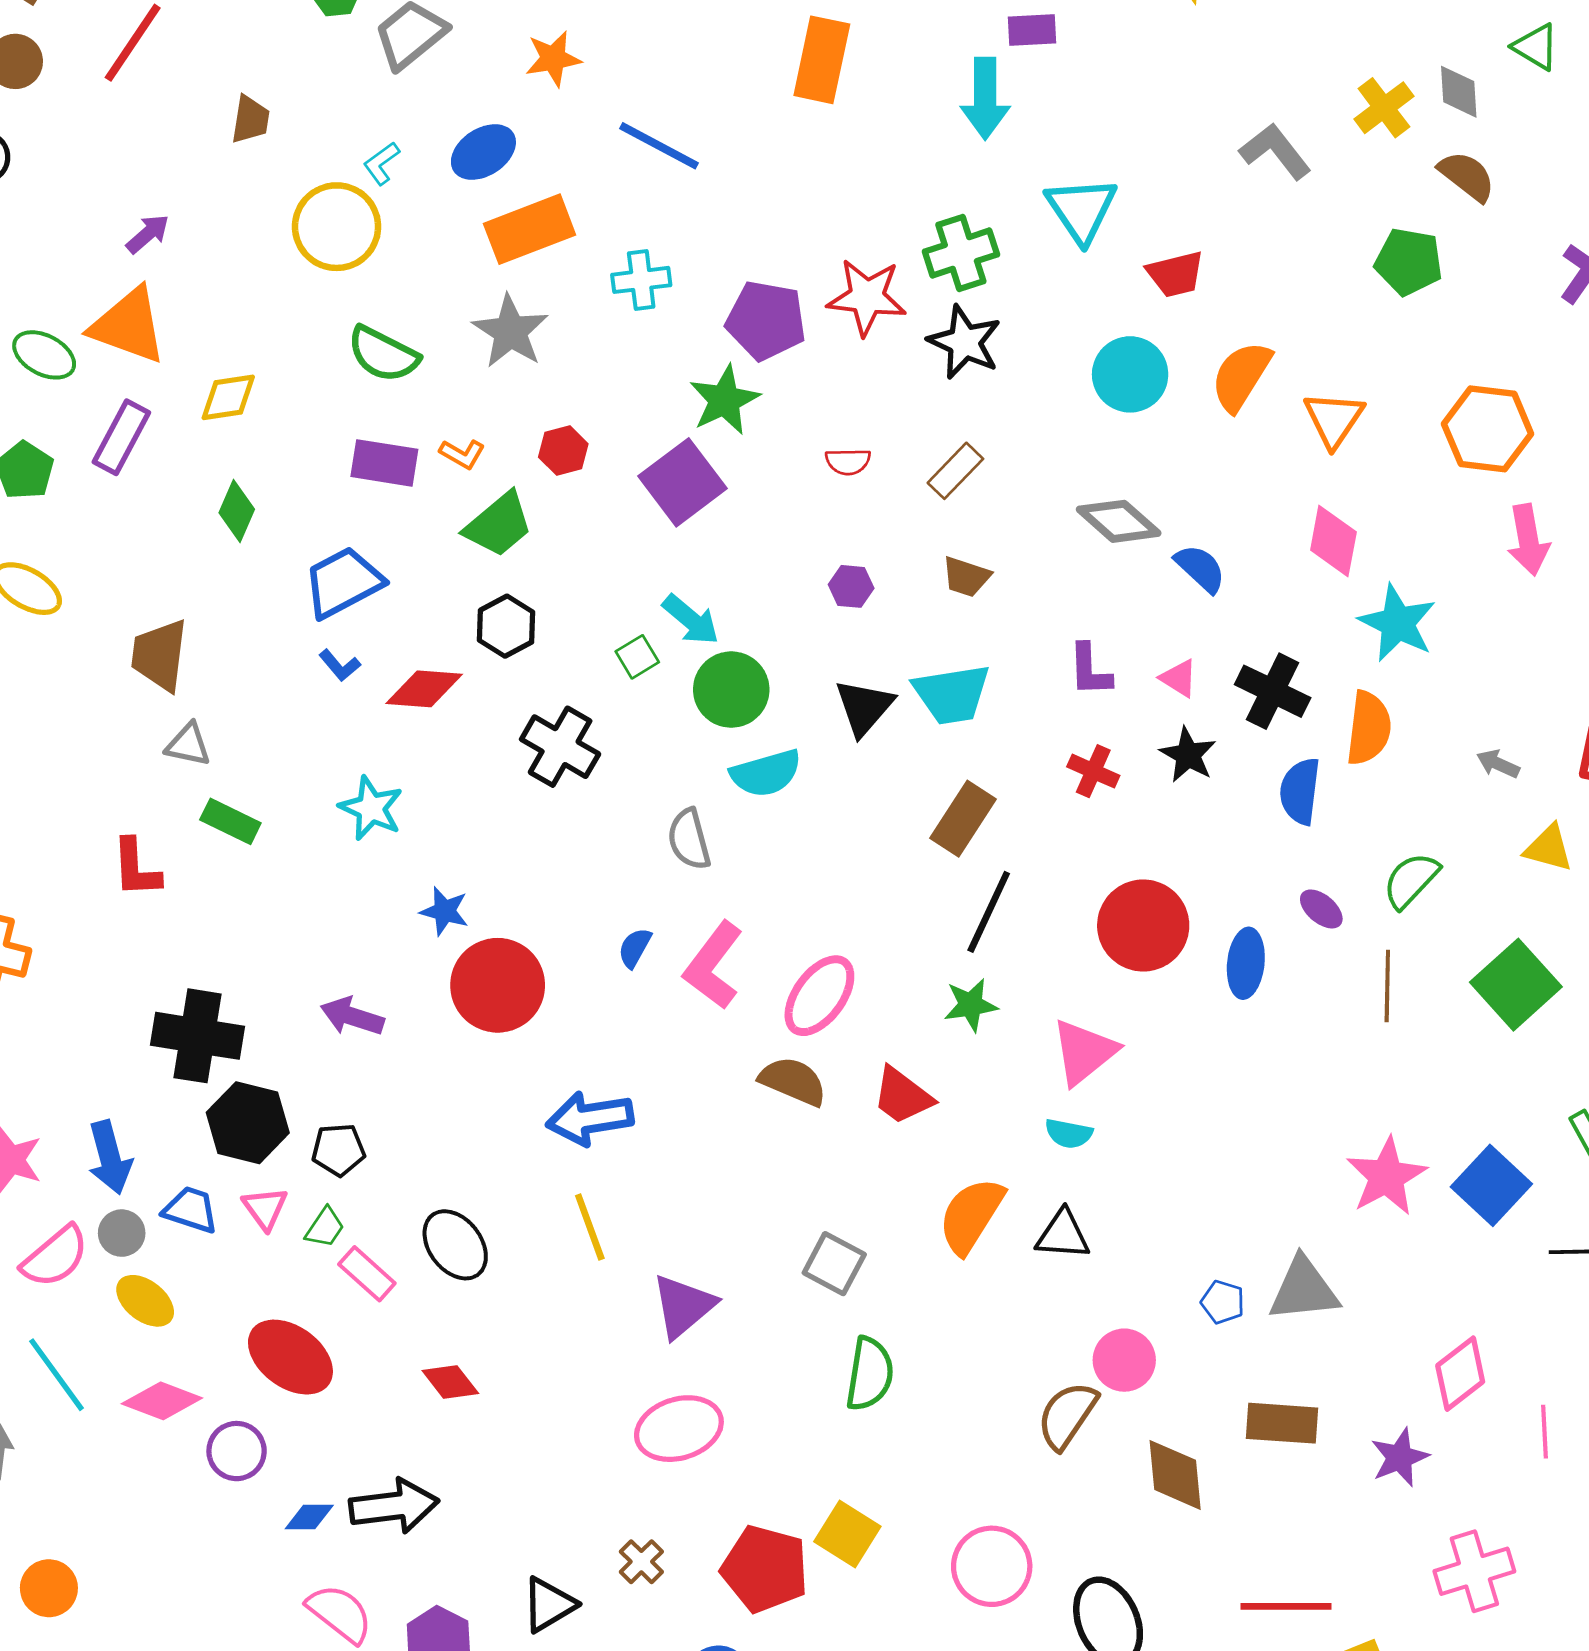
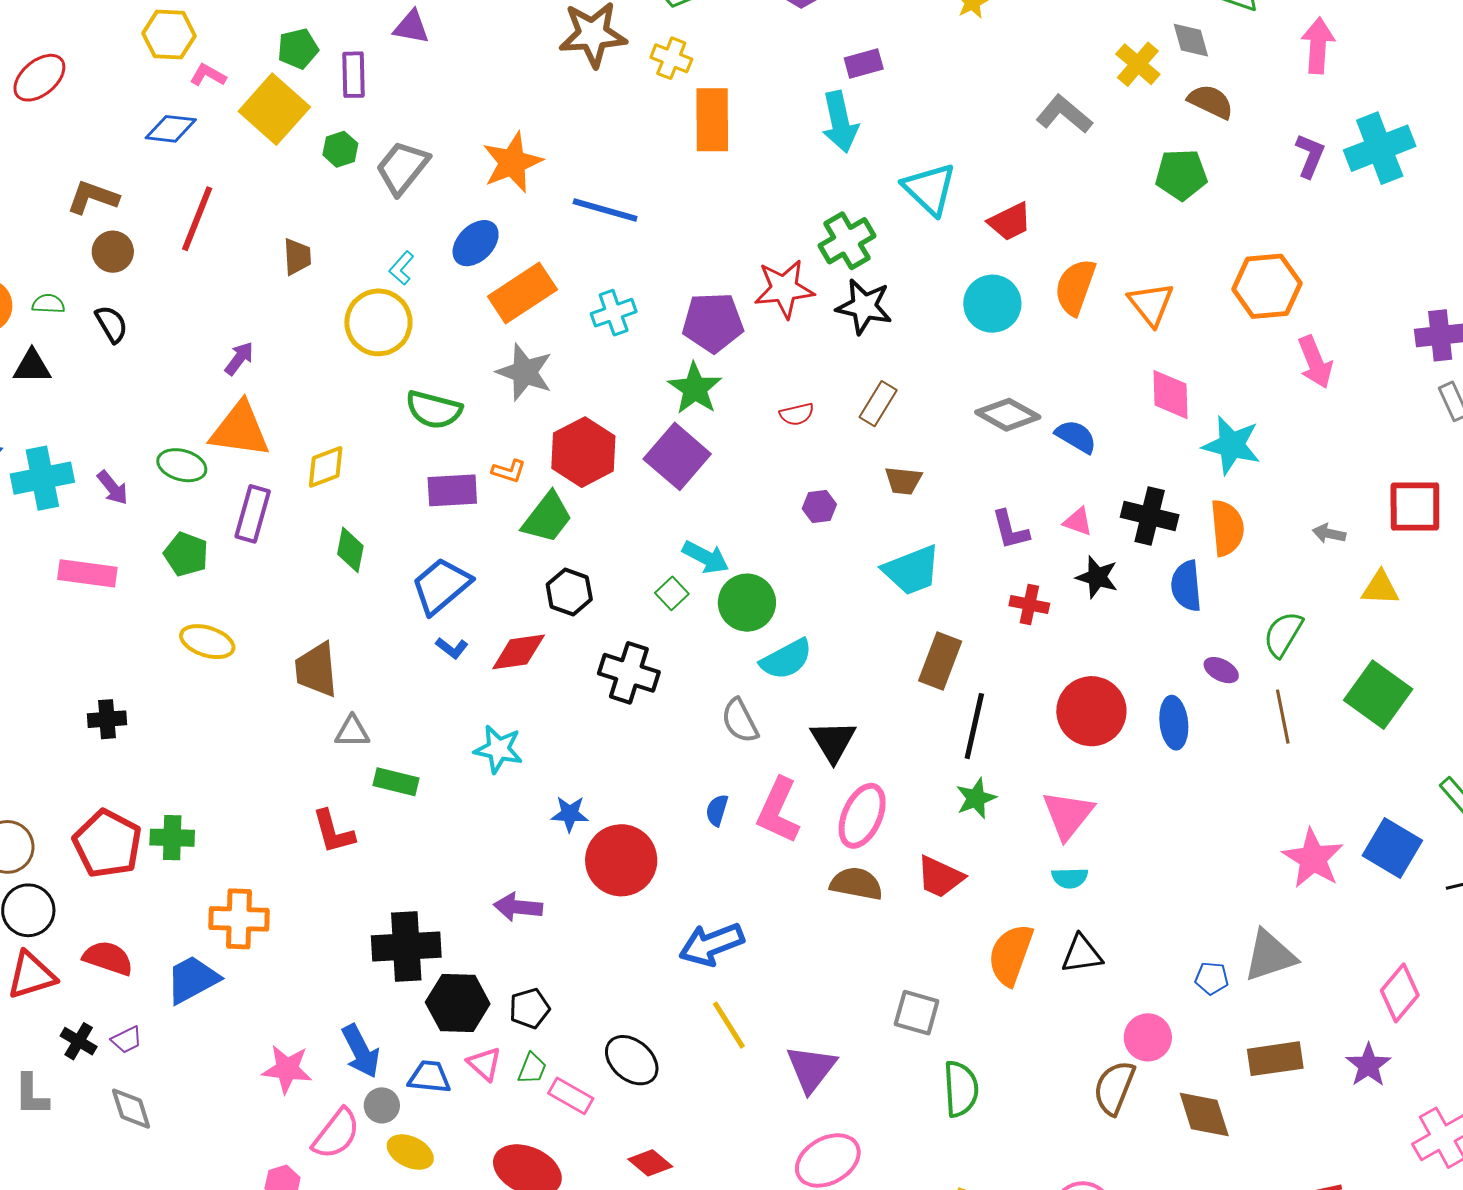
orange star: (553, 59) -> (512, 162), size x1.4
red hexagon: (563, 450) -> (583, 452), size x1.8
black triangle: (864, 707) -> (833, 741), moved

